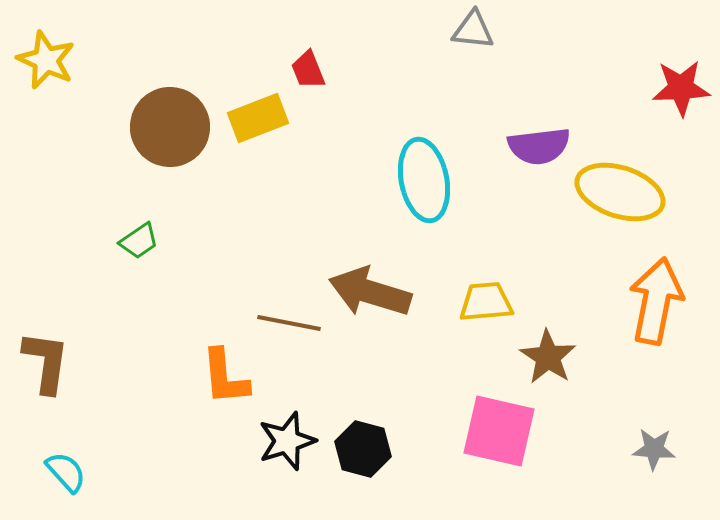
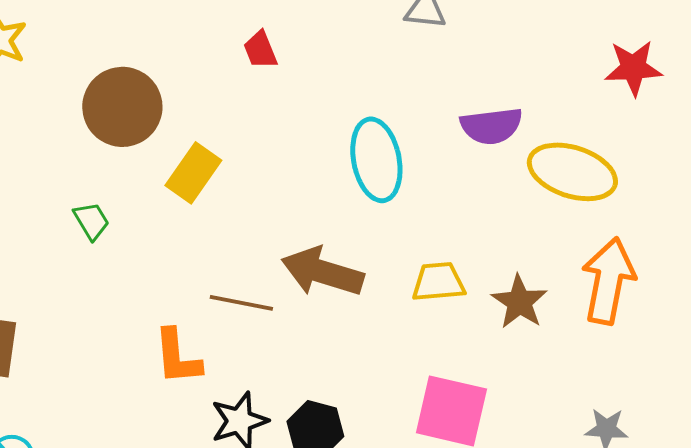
yellow rectangle: (258, 118) -> (193, 173), moved, turned -34
green trapezoid: (139, 241) -> (91, 221), turned -87
brown star: (548, 357) -> (519, 302), moved

